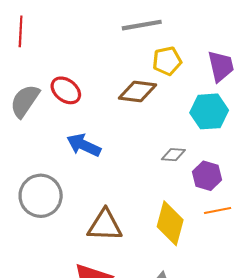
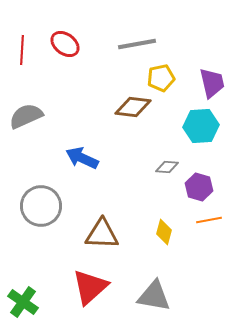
red ellipse: (66, 90) -> (65, 44), moved
gray semicircle: (25, 101) -> (26, 116), turned 32
yellow diamond: (170, 223) -> (164, 232), size x0.6

